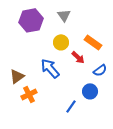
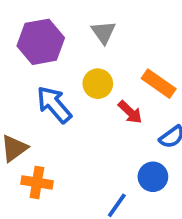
blue arrow: (50, 68) -> (54, 105), moved
orange cross: (29, 94) -> (37, 182), turned 35

